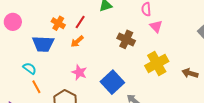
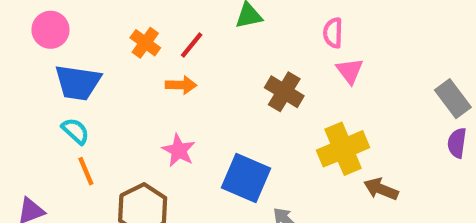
orange arrow: (77, 41) -> (181, 85), turned -144
blue trapezoid: (43, 44) -> (78, 83), moved
brown arrow: (190, 73) -> (381, 189), moved
blue square: (112, 82) -> (246, 178), turned -30

